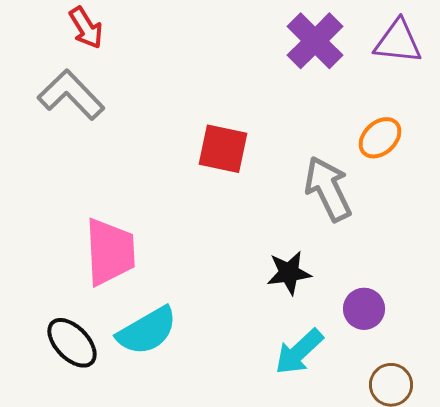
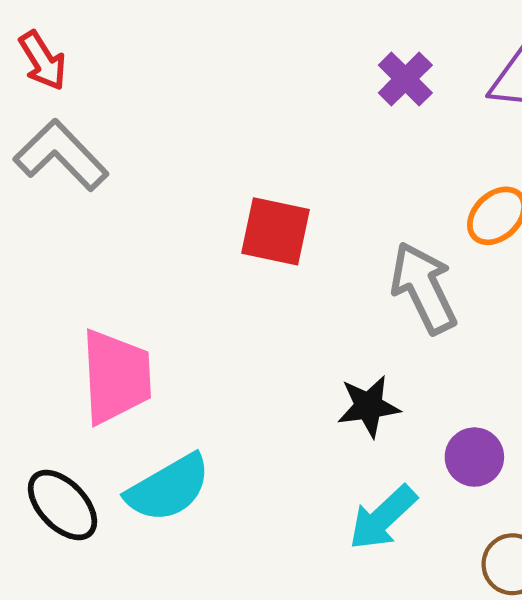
red arrow: (86, 28) -> (43, 61), moved
purple cross: (315, 41) -> (405, 79), size x0.7

